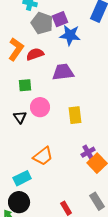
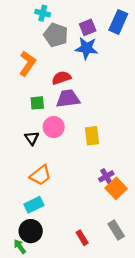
purple square: (60, 19) -> (88, 27), moved
red semicircle: (35, 54) -> (61, 78), moved
purple trapezoid: (63, 72) -> (68, 99), moved
orange trapezoid: (43, 156) -> (41, 175), moved

